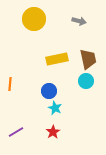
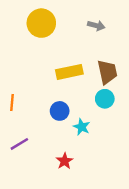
cyan star: (55, 108) -> (82, 127), moved
purple line: (16, 132) -> (19, 144), moved

